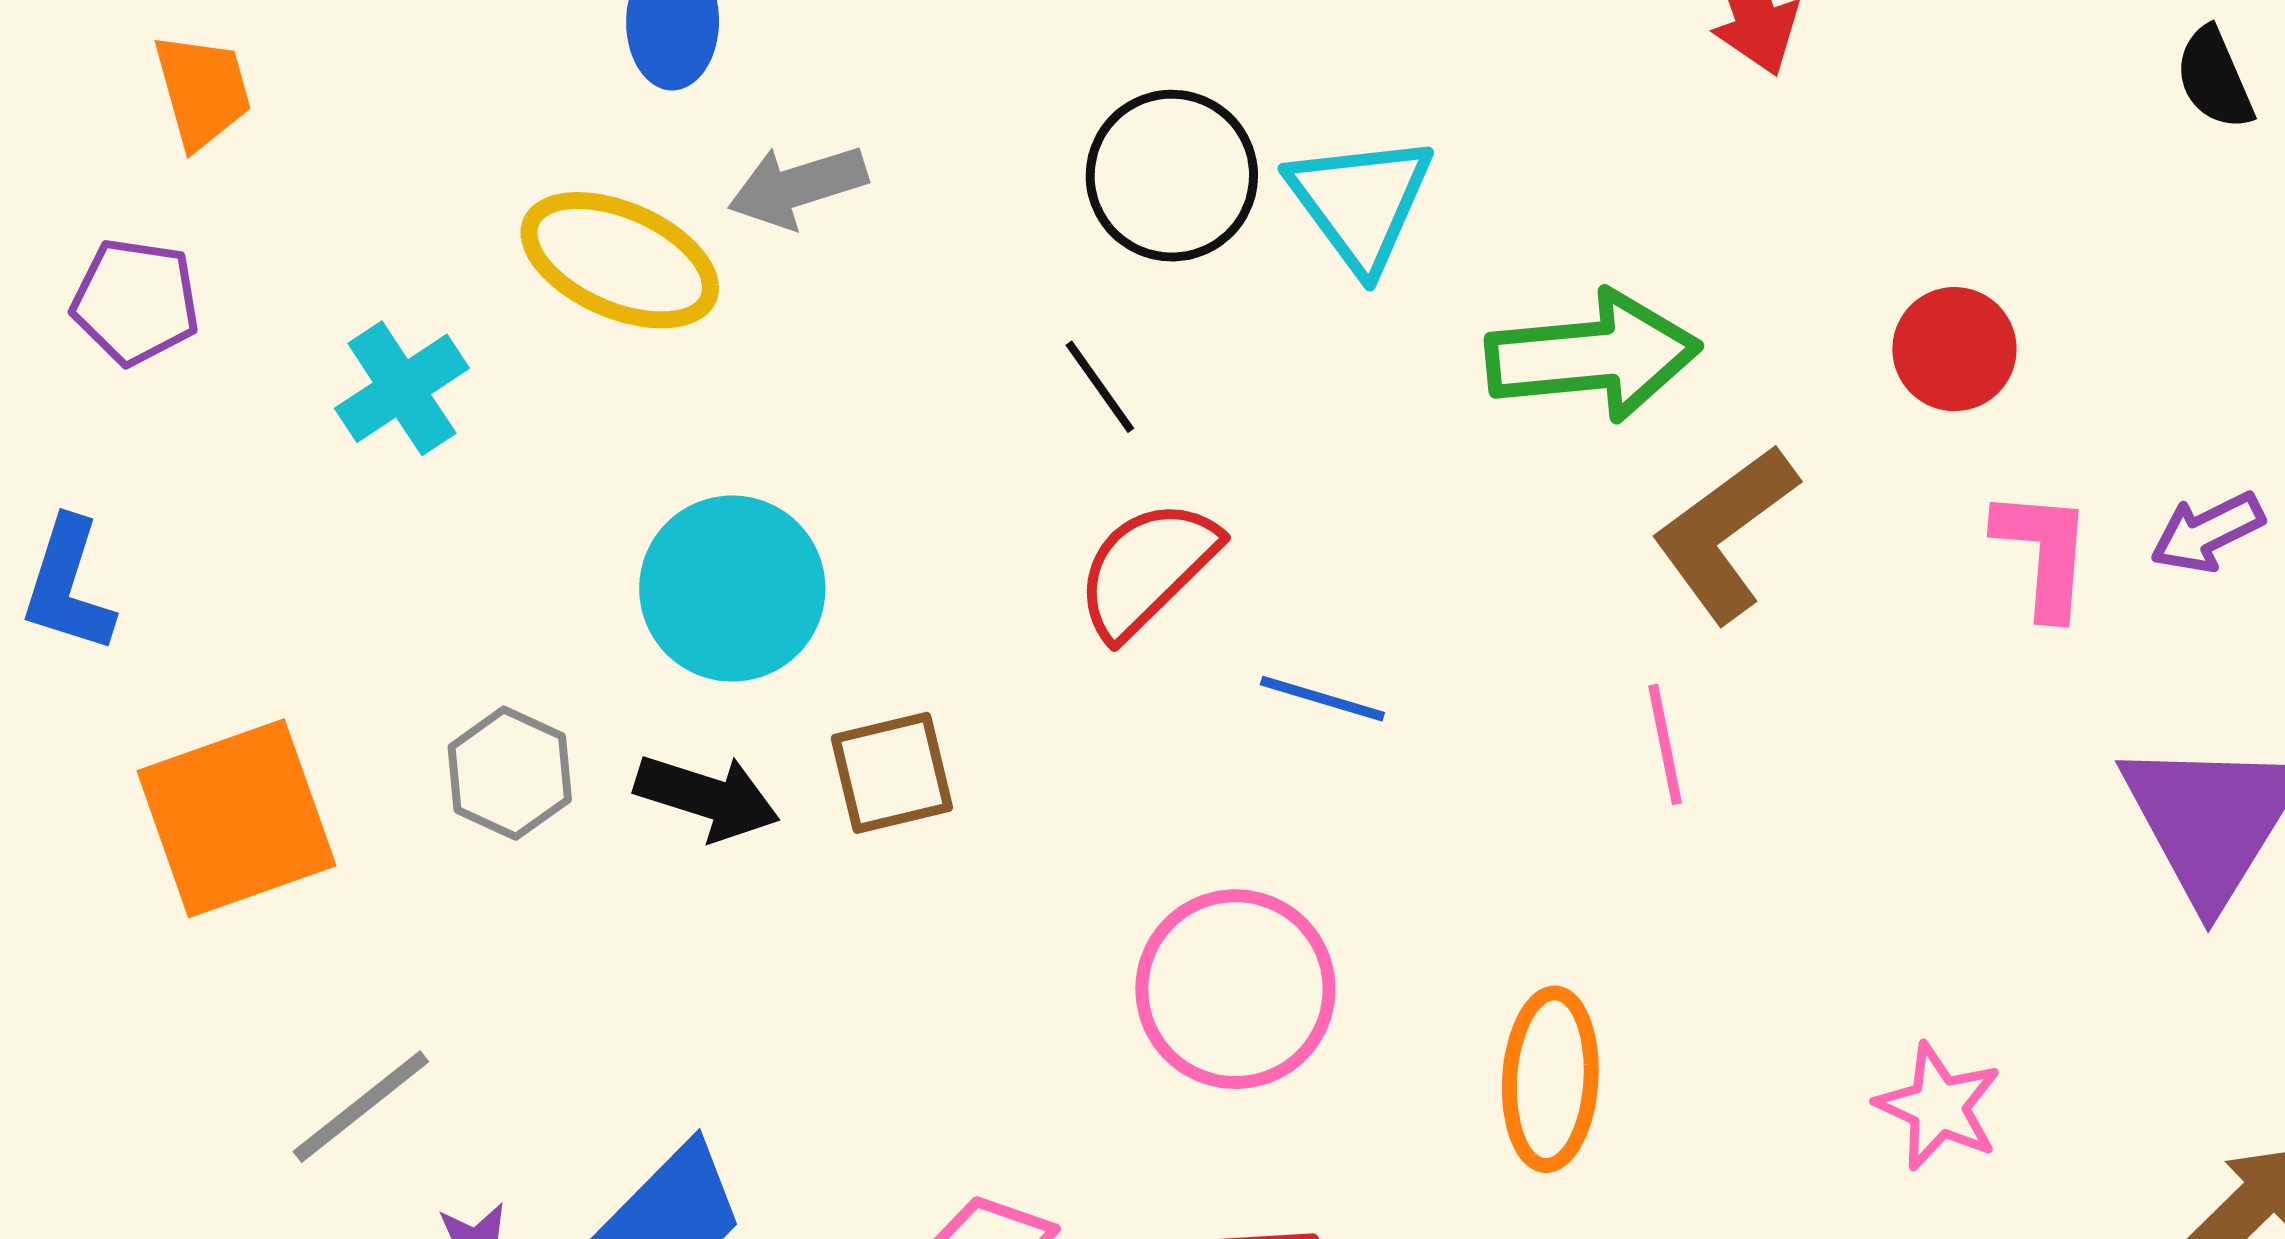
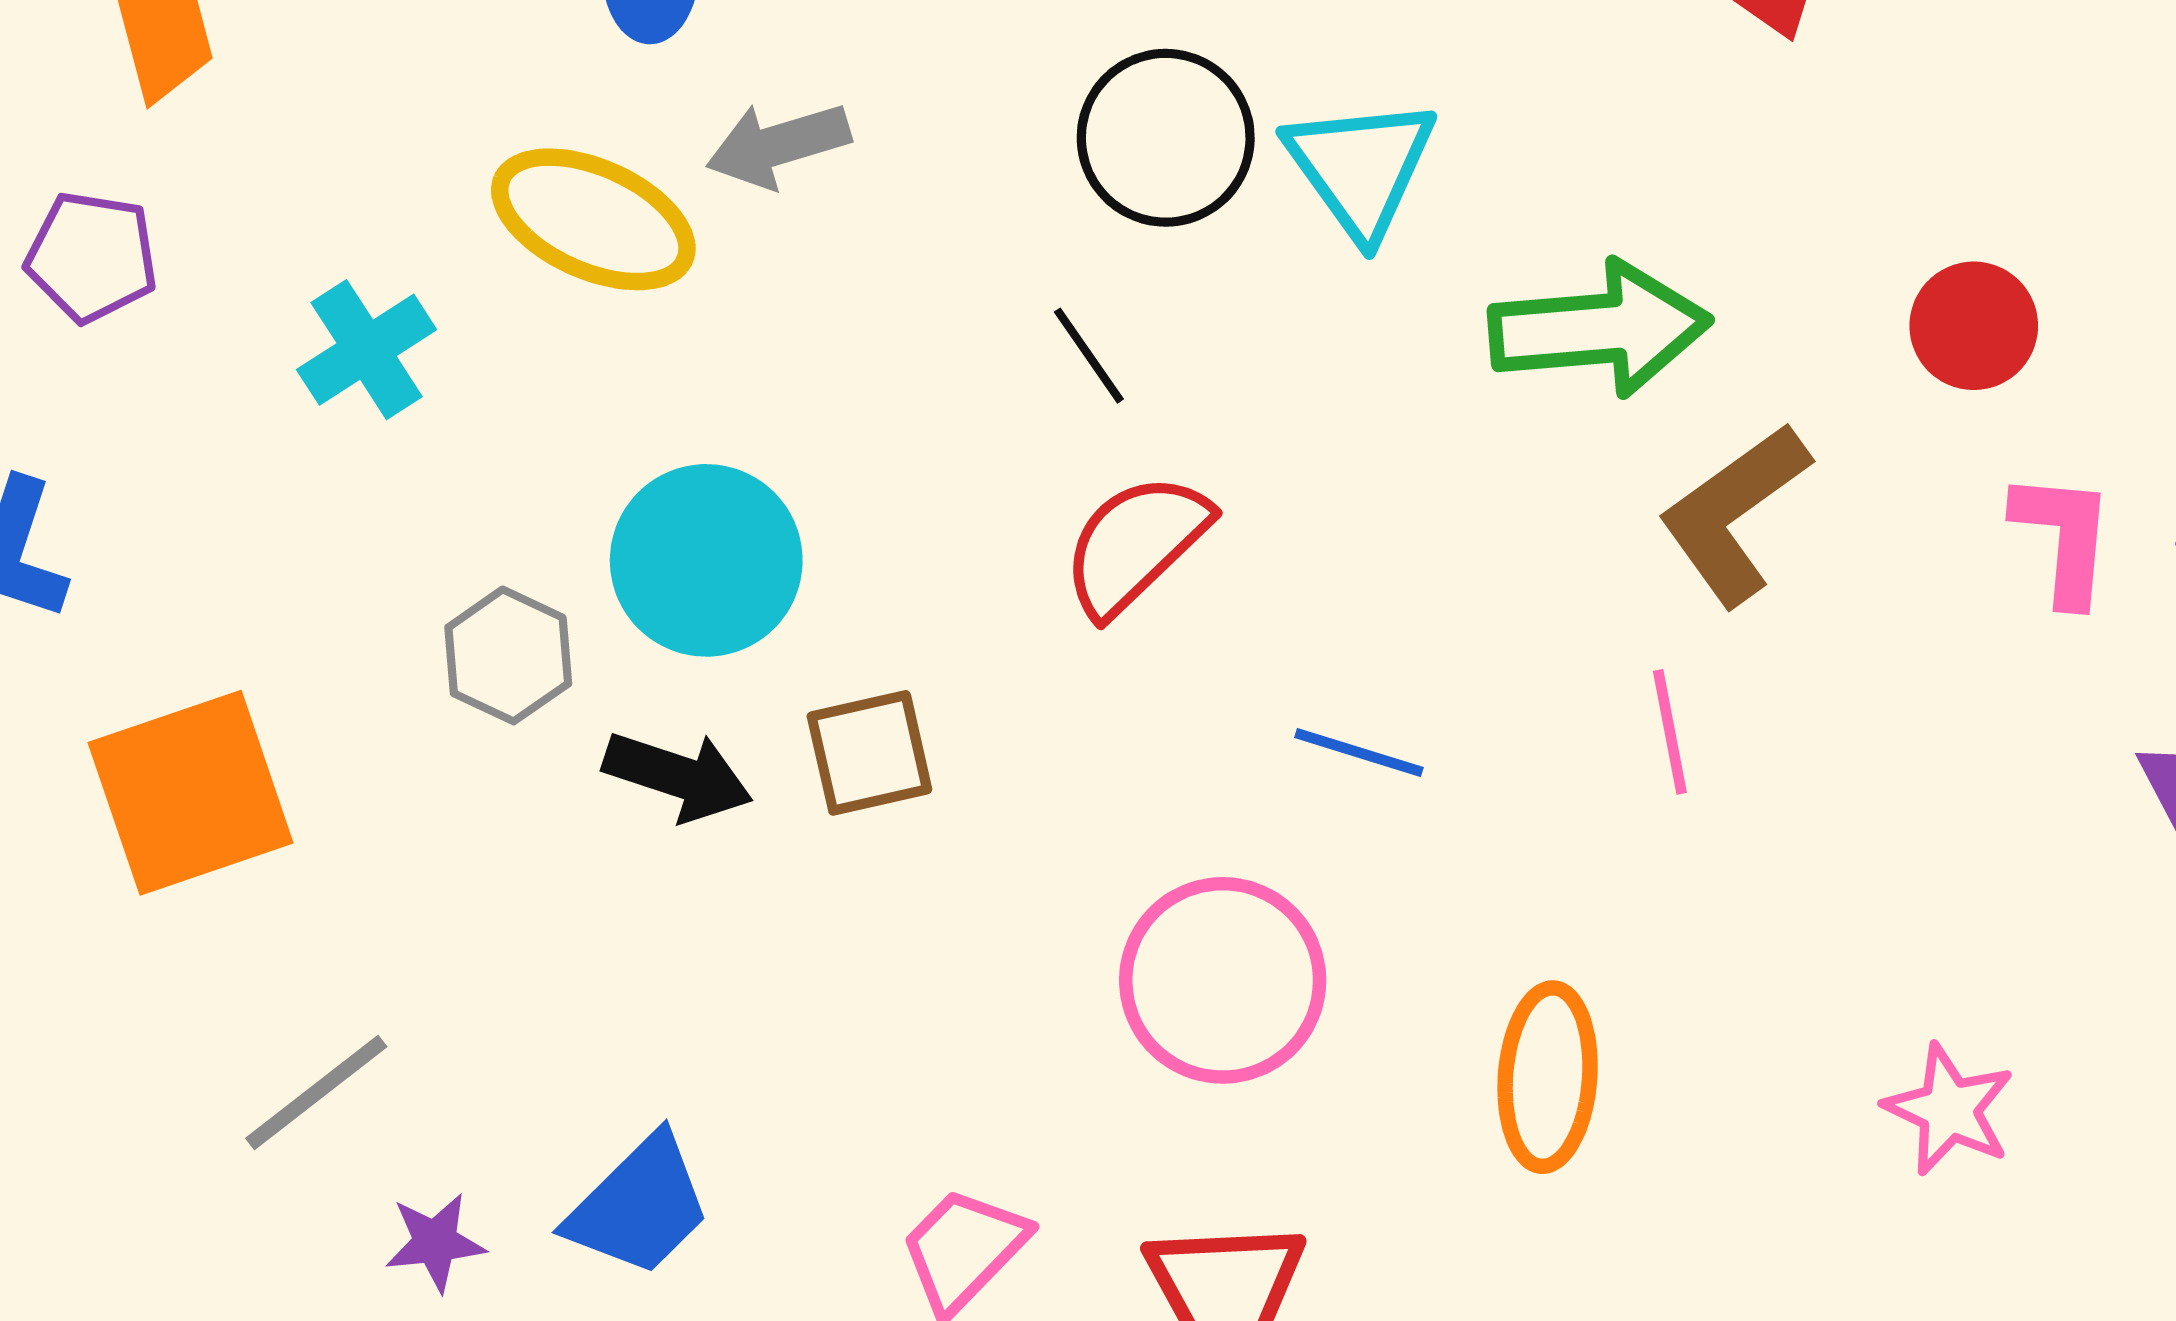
blue line: (1322, 699) -> (1359, 752), moved
gray hexagon: (510, 773) -> (508, 655), moved

